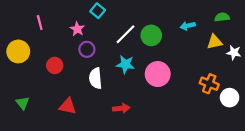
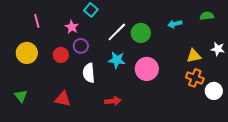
yellow triangle: (215, 42) -> (194, 56), moved
yellow circle: (18, 51) -> (27, 53), moved
red circle: (55, 65) -> (61, 55), moved

